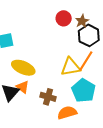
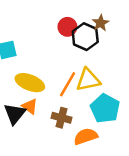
red circle: (64, 18) -> (67, 27), moved
black hexagon: (89, 35) -> (85, 37), moved
orange line: (86, 61) -> (68, 84), moved

